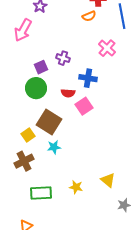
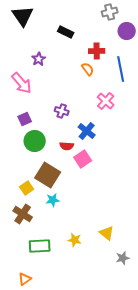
orange semicircle: (89, 16) -> (88, 69), turned -104
pink arrow: (23, 30) -> (22, 83), turned -70
purple square: (41, 67) -> (25, 119), moved
blue cross: (88, 78) -> (87, 131), turned 30
brown cross: (24, 161) -> (23, 214), turned -30

